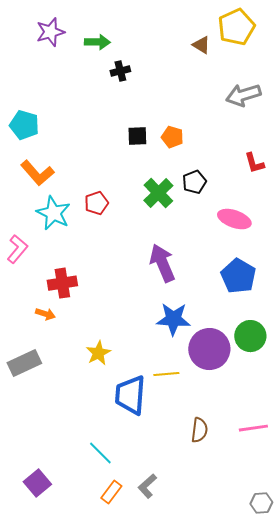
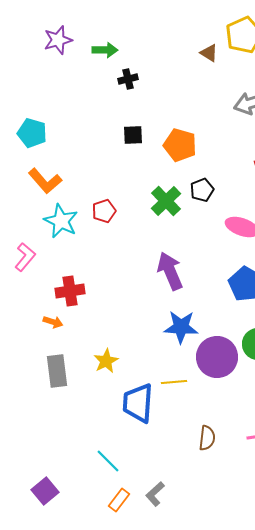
black square: (137, 136) -> (133, 135), moved
orange pentagon: (172, 137) -> (180, 145), size x1.5
gray rectangle: (24, 363) -> (57, 371), moved, turned -72

